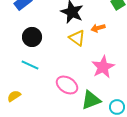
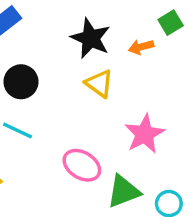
orange arrow: (98, 28) -> (141, 47), moved

